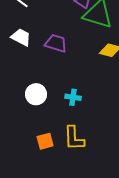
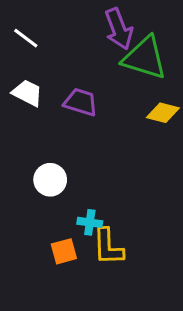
cyan cross: (73, 97) -> (90, 222), moved

